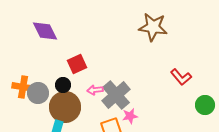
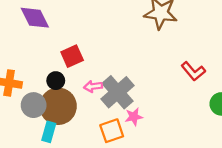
gray circle: (38, 93) -> (34, 105), moved

